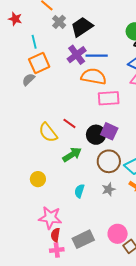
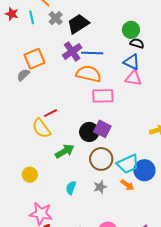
cyan line: (34, 42) -> (32, 17), moved
red line: (69, 123) -> (51, 113), moved, turned -64

